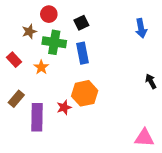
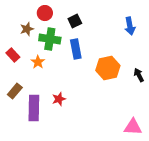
orange hexagon: (85, 93) -> (108, 68), moved

